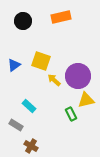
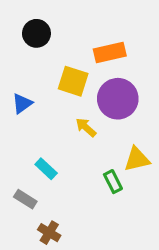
orange rectangle: (61, 17) -> (110, 52), moved
yellow square: (41, 61) -> (73, 81), moved
purple circle: (78, 76) -> (118, 99), moved

